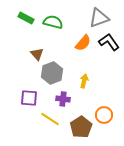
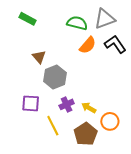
green semicircle: (53, 22) -> (77, 23), moved
yellow arrow: (84, 81) -> (89, 108), moved, turned -72
purple cross: (63, 99) -> (67, 104), turned -32
yellow line: (50, 119) -> (53, 126), turned 30

